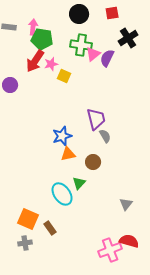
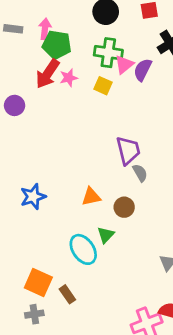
yellow square: (64, 76) -> (103, 86), moved
blue star: (62, 136) -> (33, 197), moved

